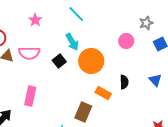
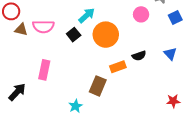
cyan arrow: (72, 42) -> (87, 15), turned -102
black semicircle: (124, 82) -> (139, 56), turned 72
orange rectangle: (103, 93) -> (118, 67), turned -49

